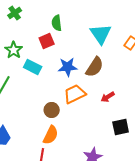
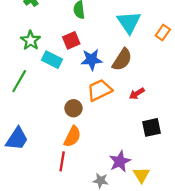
red square: (47, 41) -> (71, 40), moved

